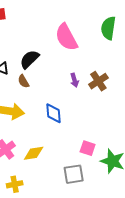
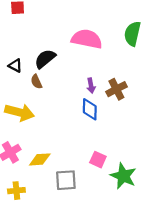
pink semicircle: (66, 37) -> (87, 39), turned 124
blue diamond: (54, 113) -> (90, 109), moved
gray square: (74, 174) -> (66, 180), moved

